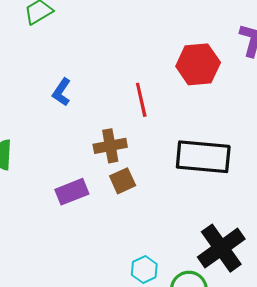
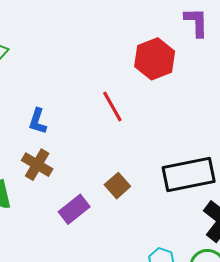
brown cross: (110, 146) -> (37, 165), moved, turned -32
black rectangle: (203, 157) -> (189, 174), moved

